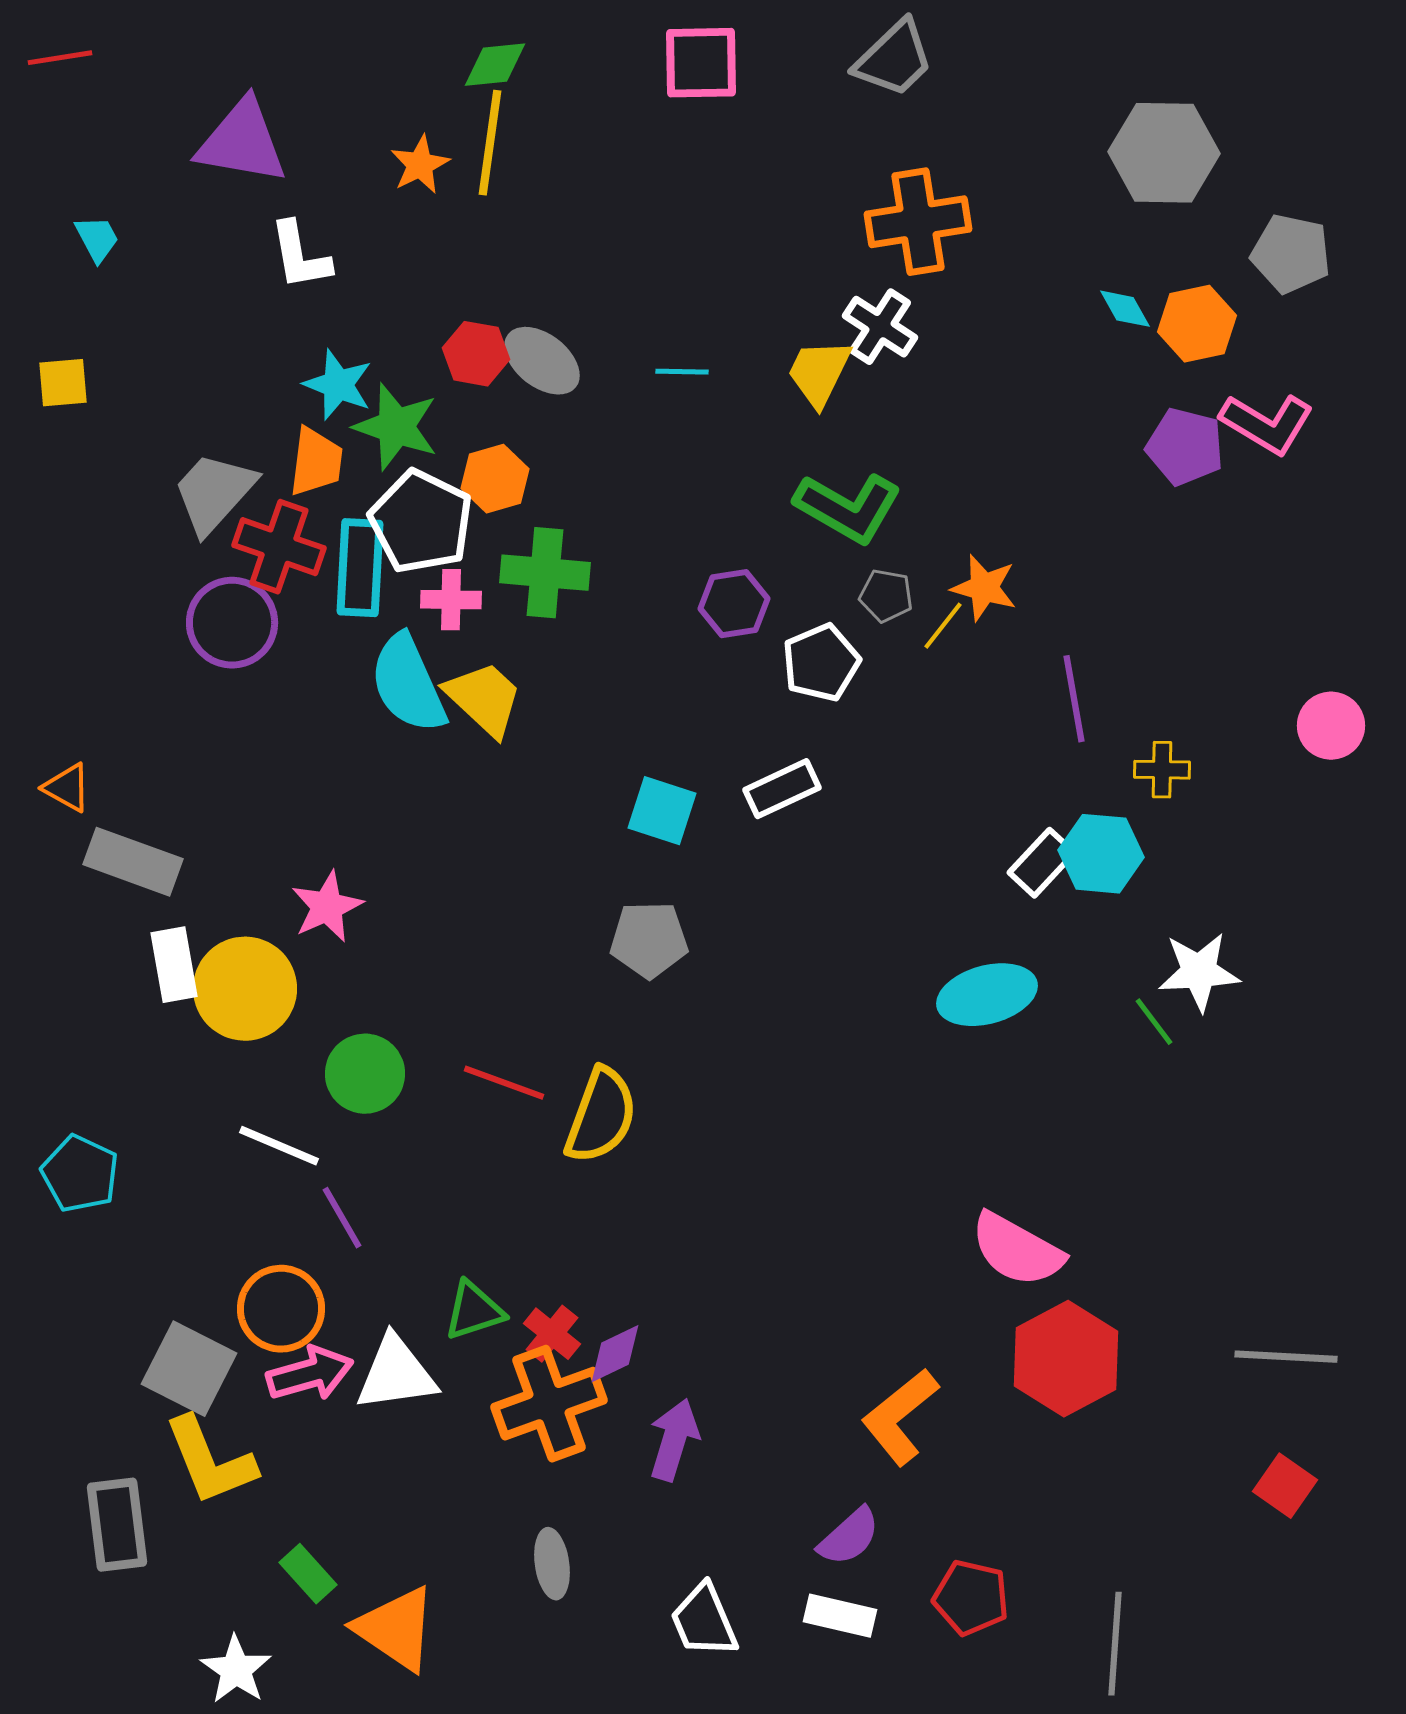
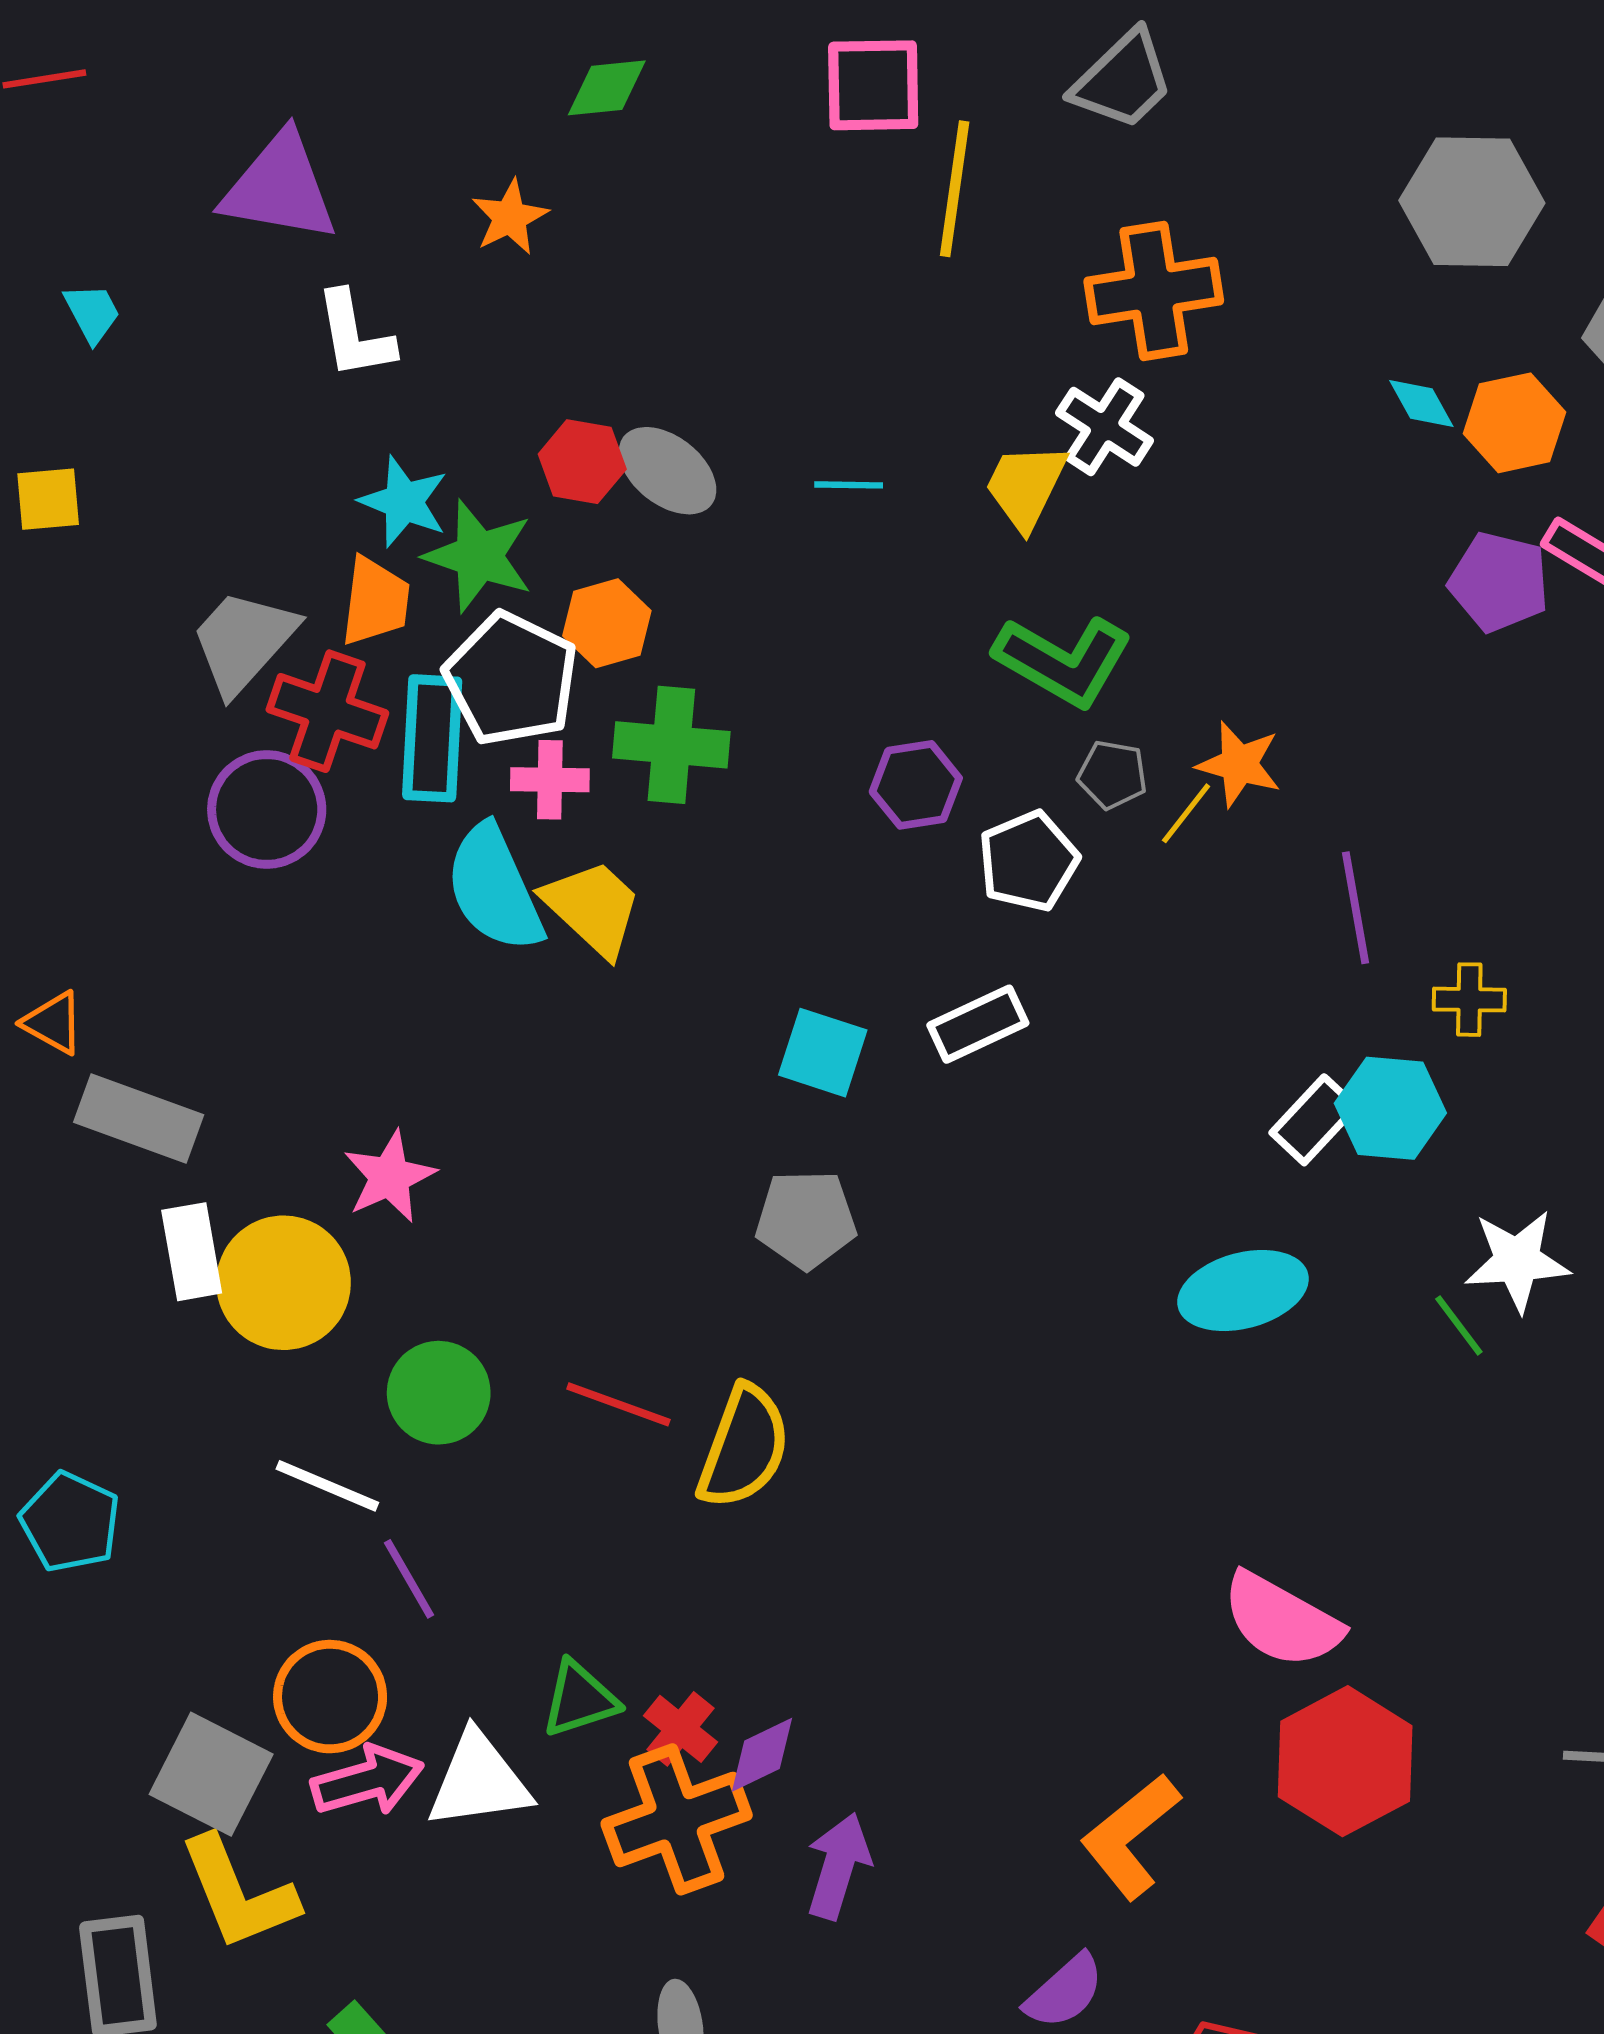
yellow line: (490, 143) -> (955, 189), moved

